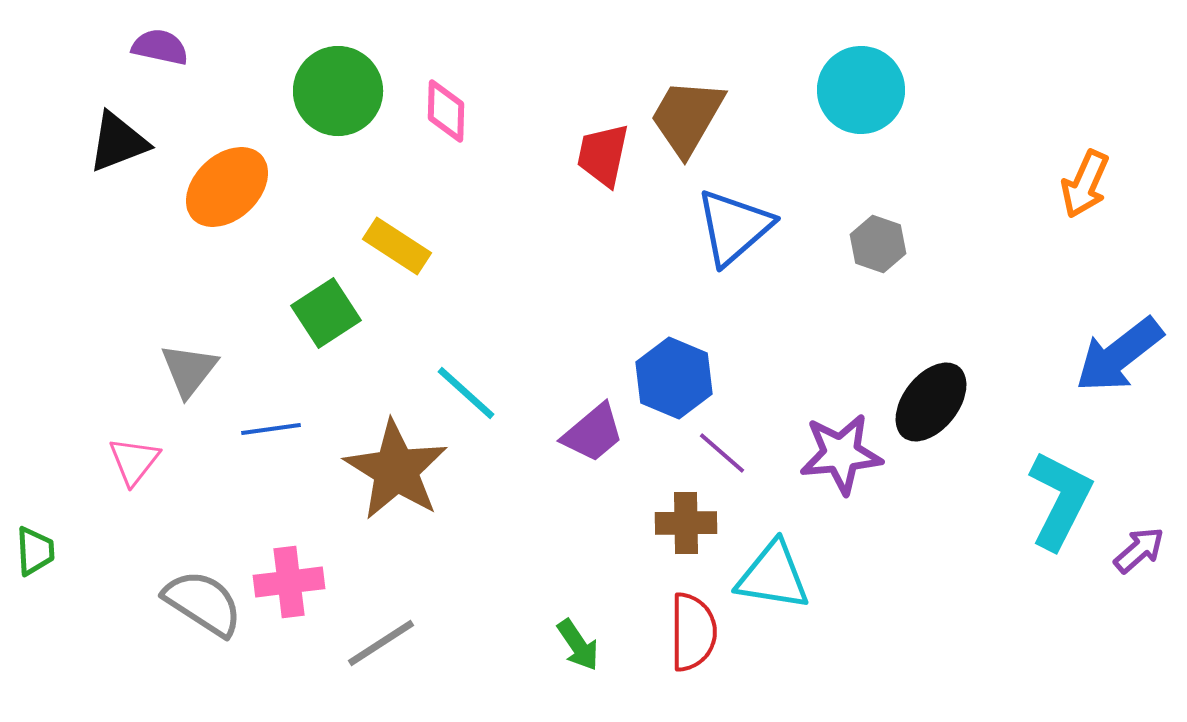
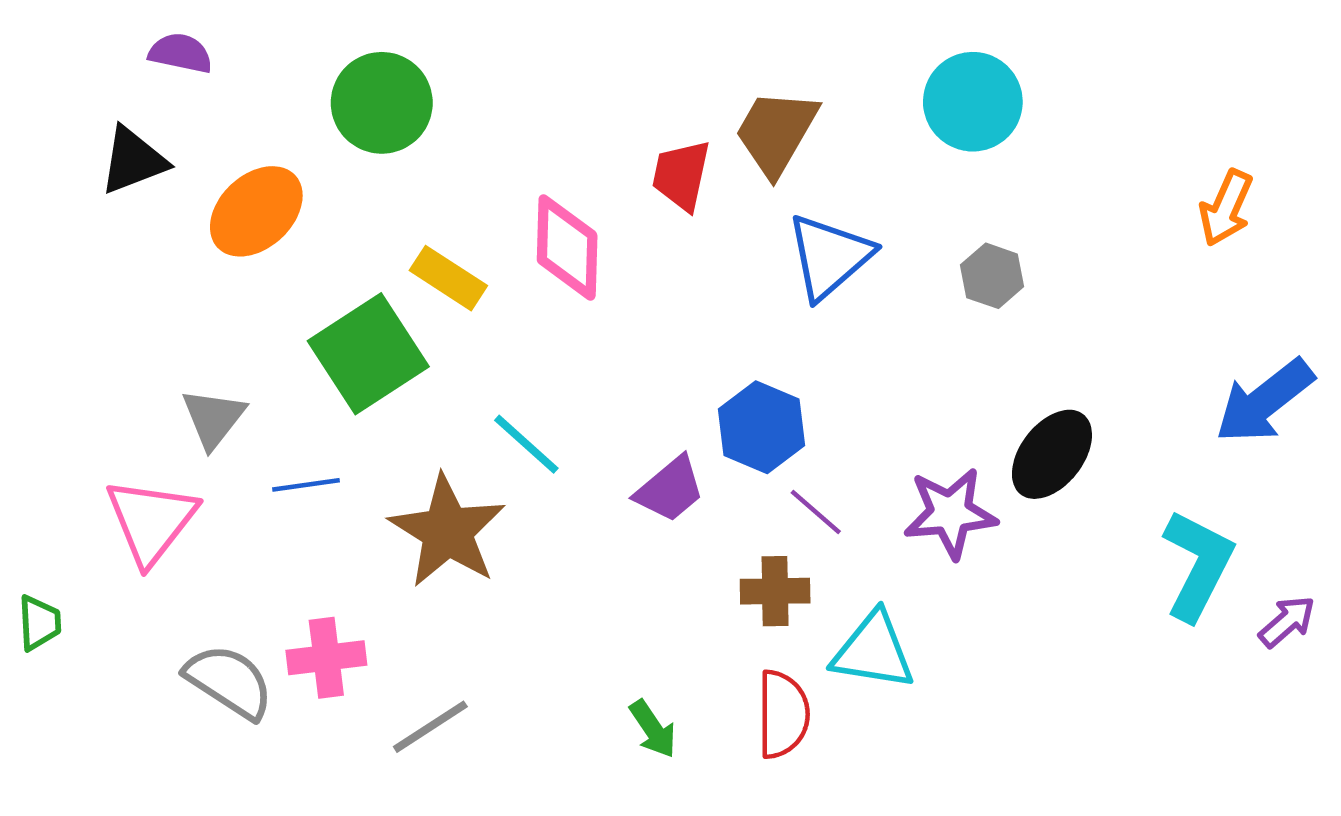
pink diamond: (446, 111) -> (567, 248), moved, size x1.5
green square: (326, 313) -> (368, 354), size x1.5
pink triangle: (134, 461) -> (151, 521), size x1.6

